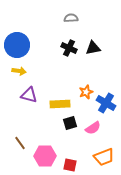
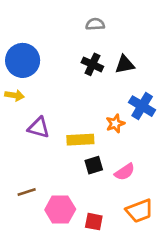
yellow arrow: (19, 71) -> (15, 95), moved
blue cross: (106, 103) -> (142, 106), moved
brown line: (20, 143) -> (27, 192), turned -72

